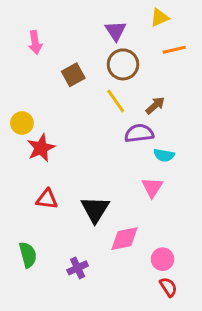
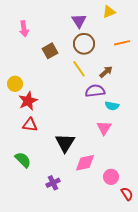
orange line: (174, 50) -> (122, 43), moved
red triangle: (47, 199) -> (30, 125), moved
green semicircle: (28, 255) -> (23, 160), moved, turned -30
red semicircle: (168, 287) -> (127, 194), moved

